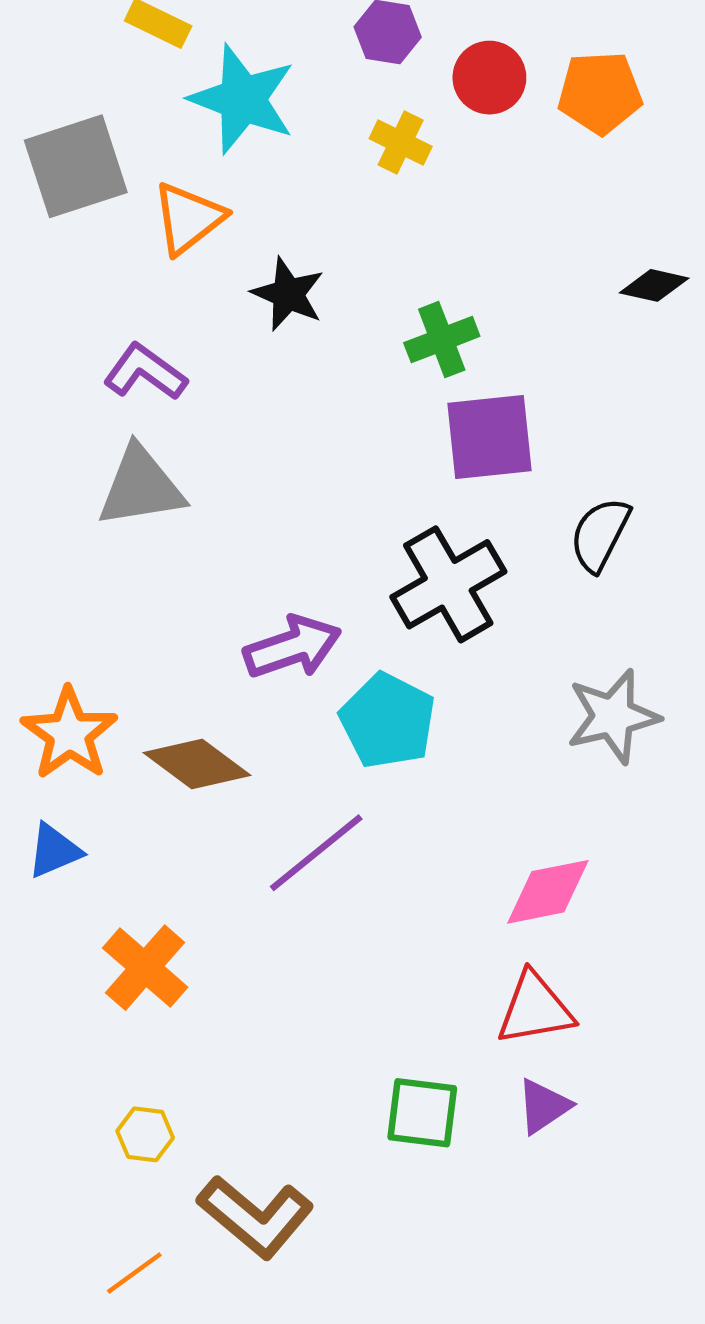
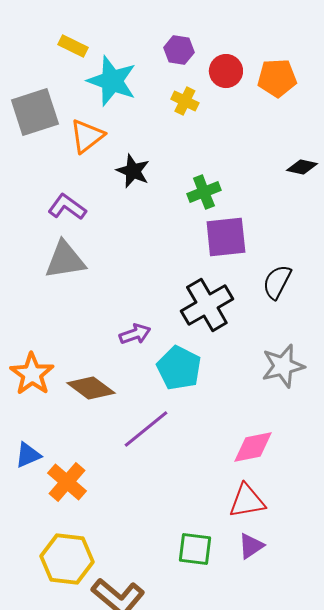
purple arrow: (292, 647) -> (135, 334), size x0.7
blue triangle: (54, 851) -> (28, 455), moved
yellow hexagon: (145, 1134) -> (67, 559), size x2.0

